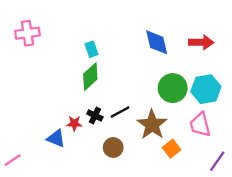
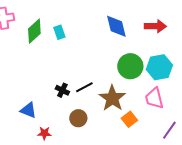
green diamond: (90, 77) -> (34, 31), moved
red star: (74, 123) -> (44, 133), moved

